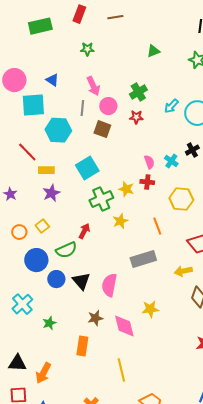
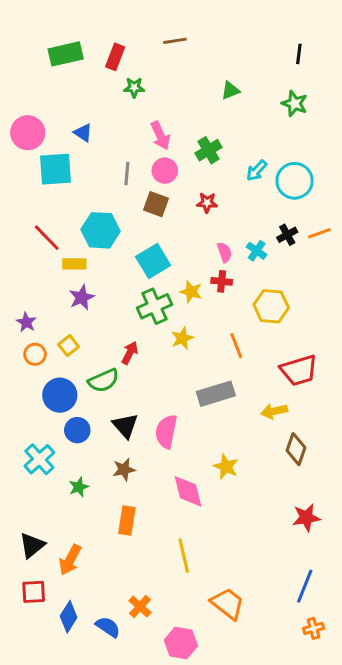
red rectangle: (79, 14) -> (115, 57), moved
pink arrow: (93, 86) -> (160, 136), moved
red star: (136, 117) -> (207, 203), moved
cyan hexagon: (58, 130) -> (101, 230), moved
cyan square: (87, 168) -> (153, 261), moved
purple star: (10, 194) -> (26, 322), moved
blue circle: (56, 279) -> (77, 430), moved
yellow star: (150, 309) -> (226, 467), turned 30
brown star: (95, 318) -> (124, 469), moved
black triangle: (17, 363) -> (32, 545), turned -42

